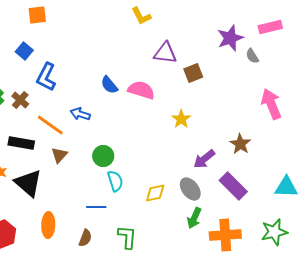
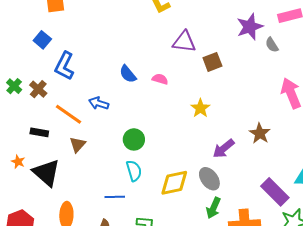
pink semicircle: (141, 90) -> (160, 79), size x0.6
black rectangle: (21, 143) -> (39, 132), size x0.7
green circle: (103, 156) -> (134, 139), moved
purple rectangle: (233, 186) -> (275, 192), moved
yellow diamond: (155, 193) -> (174, 183), size x1.4

